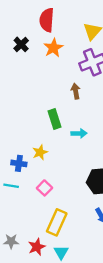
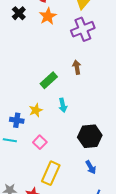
brown arrow: (76, 91) -> (77, 67), moved
green rectangle: (54, 119) -> (49, 80), turned 66
cyan arrow: (79, 133) -> (63, 105), moved, turned 80

